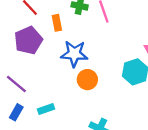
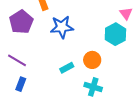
orange circle: (87, 80) -> (92, 60), moved
cyan rectangle: (46, 109) -> (67, 68), moved

